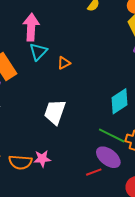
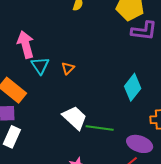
white trapezoid: (55, 112) -> (75, 118), turned 132
green line: (112, 136) -> (100, 128), moved

